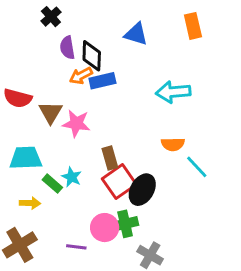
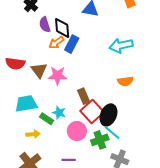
blue rectangle: (102, 81) -> (72, 44), turned -42
cyan line: (197, 167) -> (112, 133), moved
pink circle: (105, 228) -> (77, 131), moved

